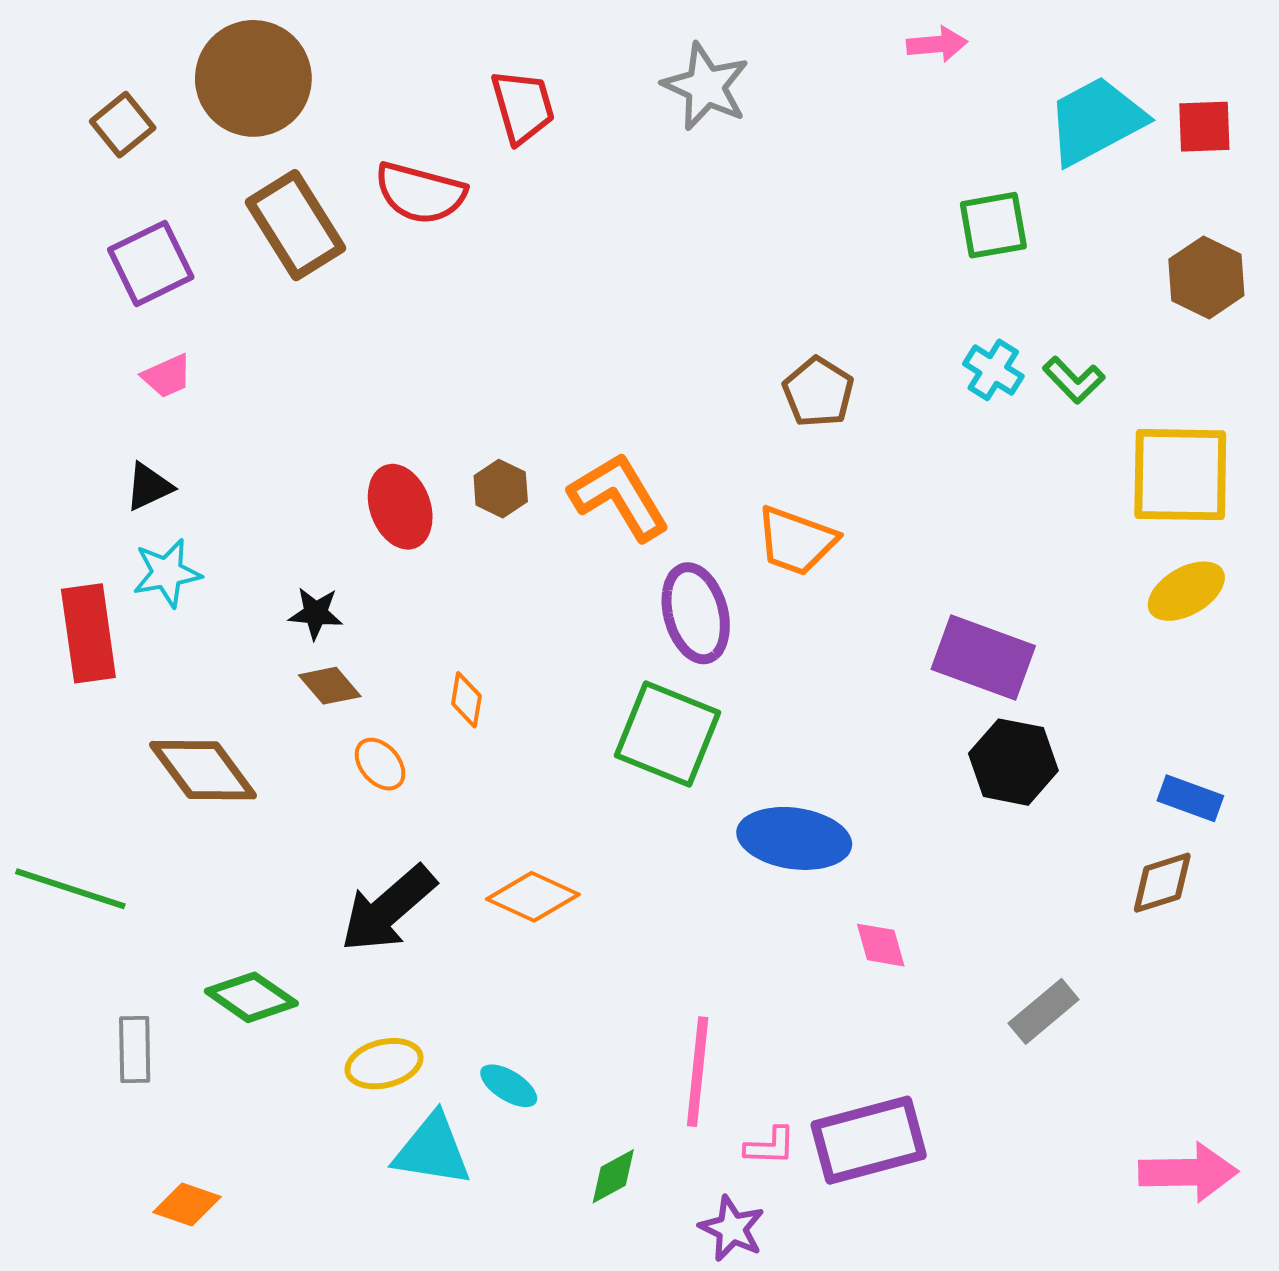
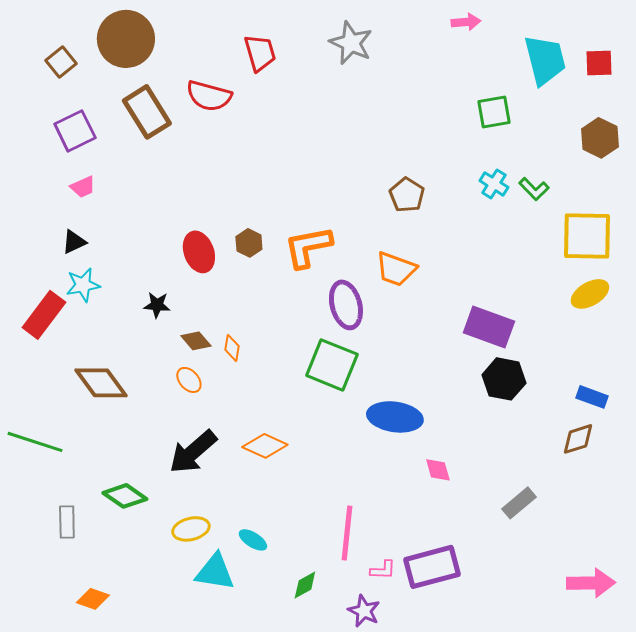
cyan trapezoid: (1096, 121) -> (545, 60), turned 104
orange L-shape: (619, 497) -> (308, 247), turned -70
red rectangle: (88, 633) -> (44, 315), turned 45
brown diamond: (330, 686) -> (196, 341), moved

